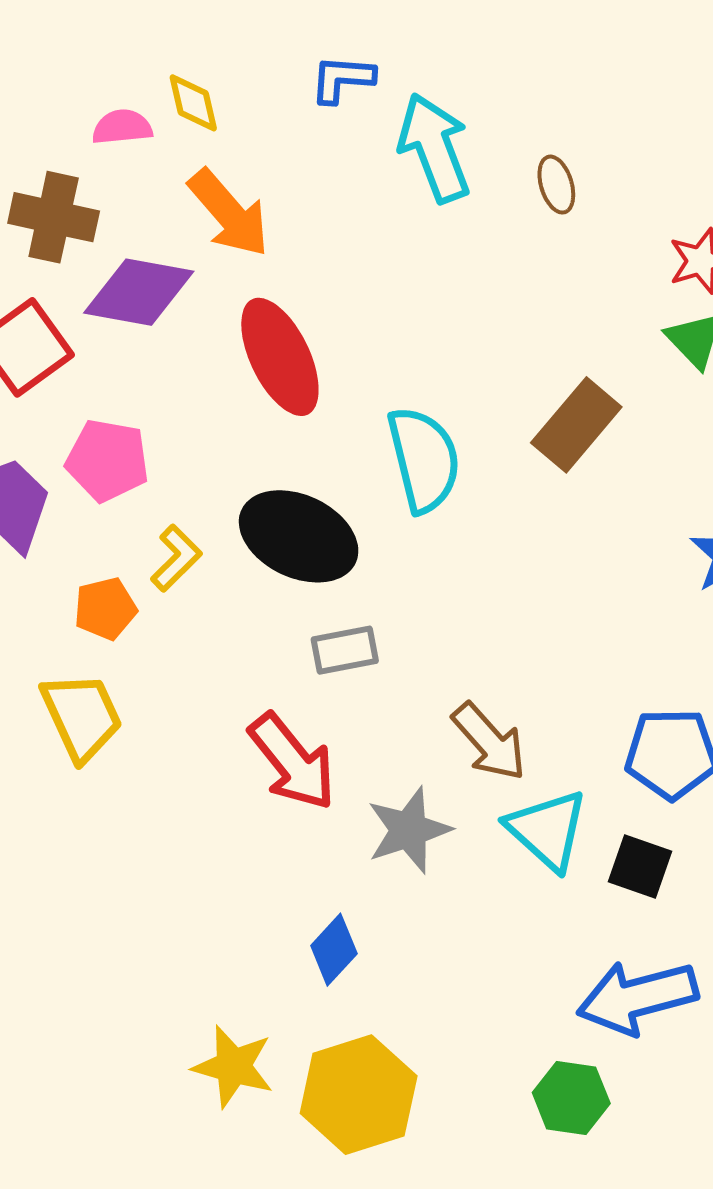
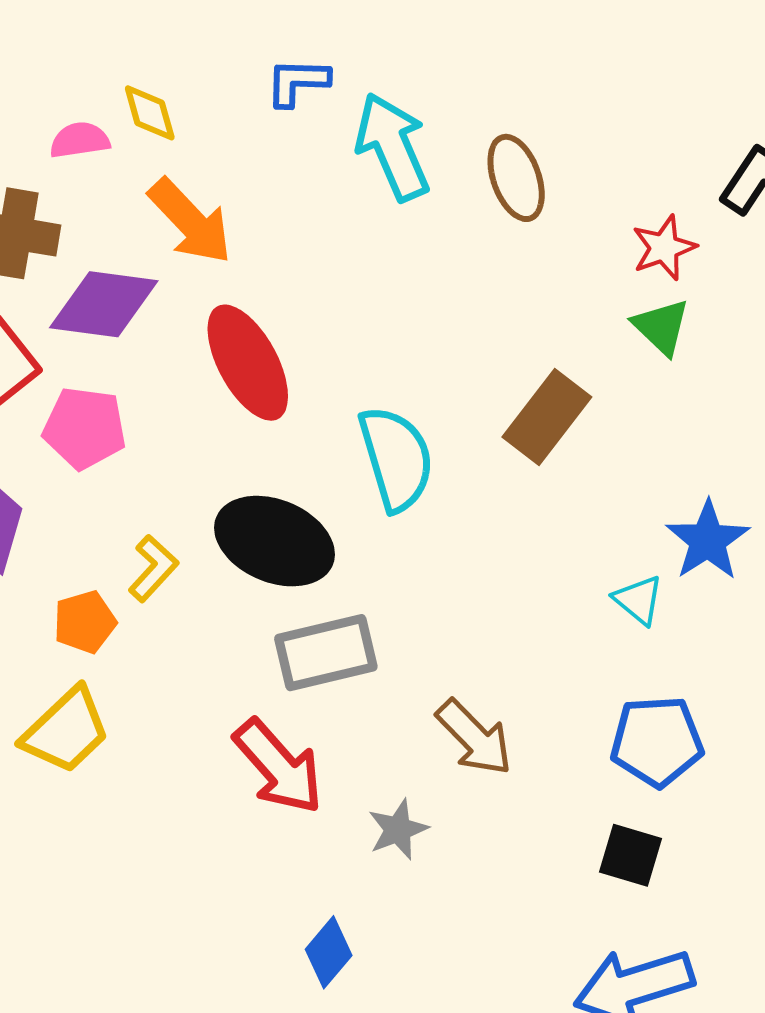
brown ellipse: (556, 185) -> (516, 178), size x1.5
pink pentagon: (107, 460) -> (85, 428), moved
gray rectangle: (345, 650) -> (326, 653), size x1.5
yellow trapezoid: (82, 716) -> (66, 731), turned 74
gray star: (409, 830) -> (398, 829), size x0.7
cyan triangle: (547, 830) -> (639, 600), moved, size x0.6

